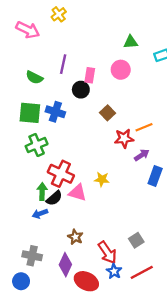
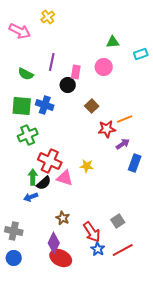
gray cross: (32, 256) -> (14, 231), moved
red ellipse: (86, 281) -> (61, 258), moved

